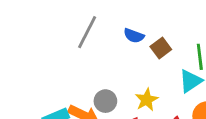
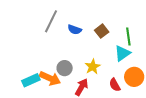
blue semicircle: (134, 36) -> (75, 30), moved

